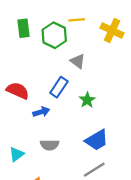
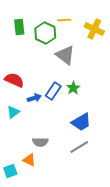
gray triangle: (78, 61) -> (65, 55), size x1.5
blue rectangle: (59, 87) -> (53, 91), moved
gray semicircle: (50, 145) -> (40, 142), moved
cyan triangle: (17, 154) -> (13, 112), moved

